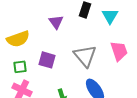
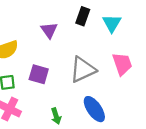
gray triangle: (85, 56) -> (83, 70), turned 45

